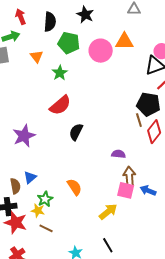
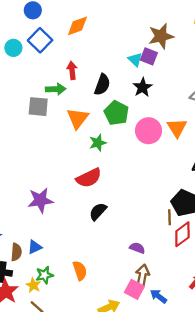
orange triangle: (124, 41) -> (177, 128), turned 42
orange triangle: (37, 56) -> (78, 118), size x1.5

